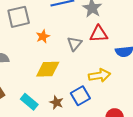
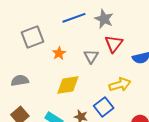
red triangle: (99, 34) -> (114, 44), turned -42

